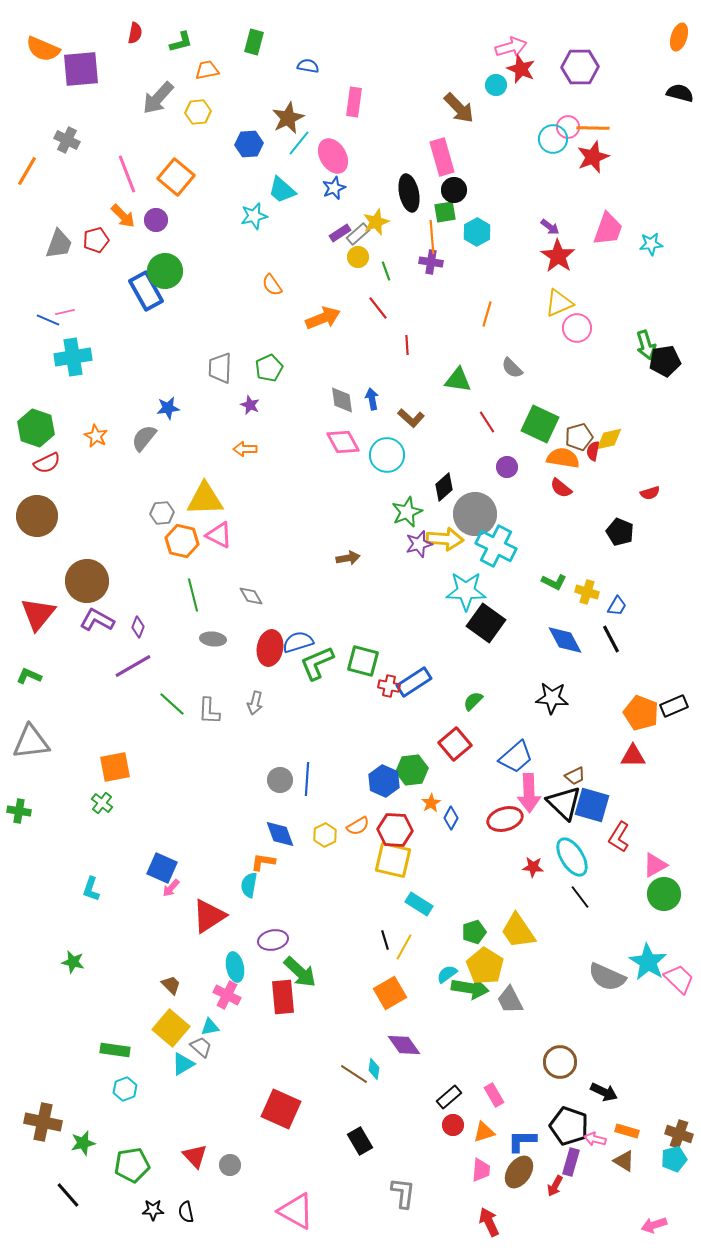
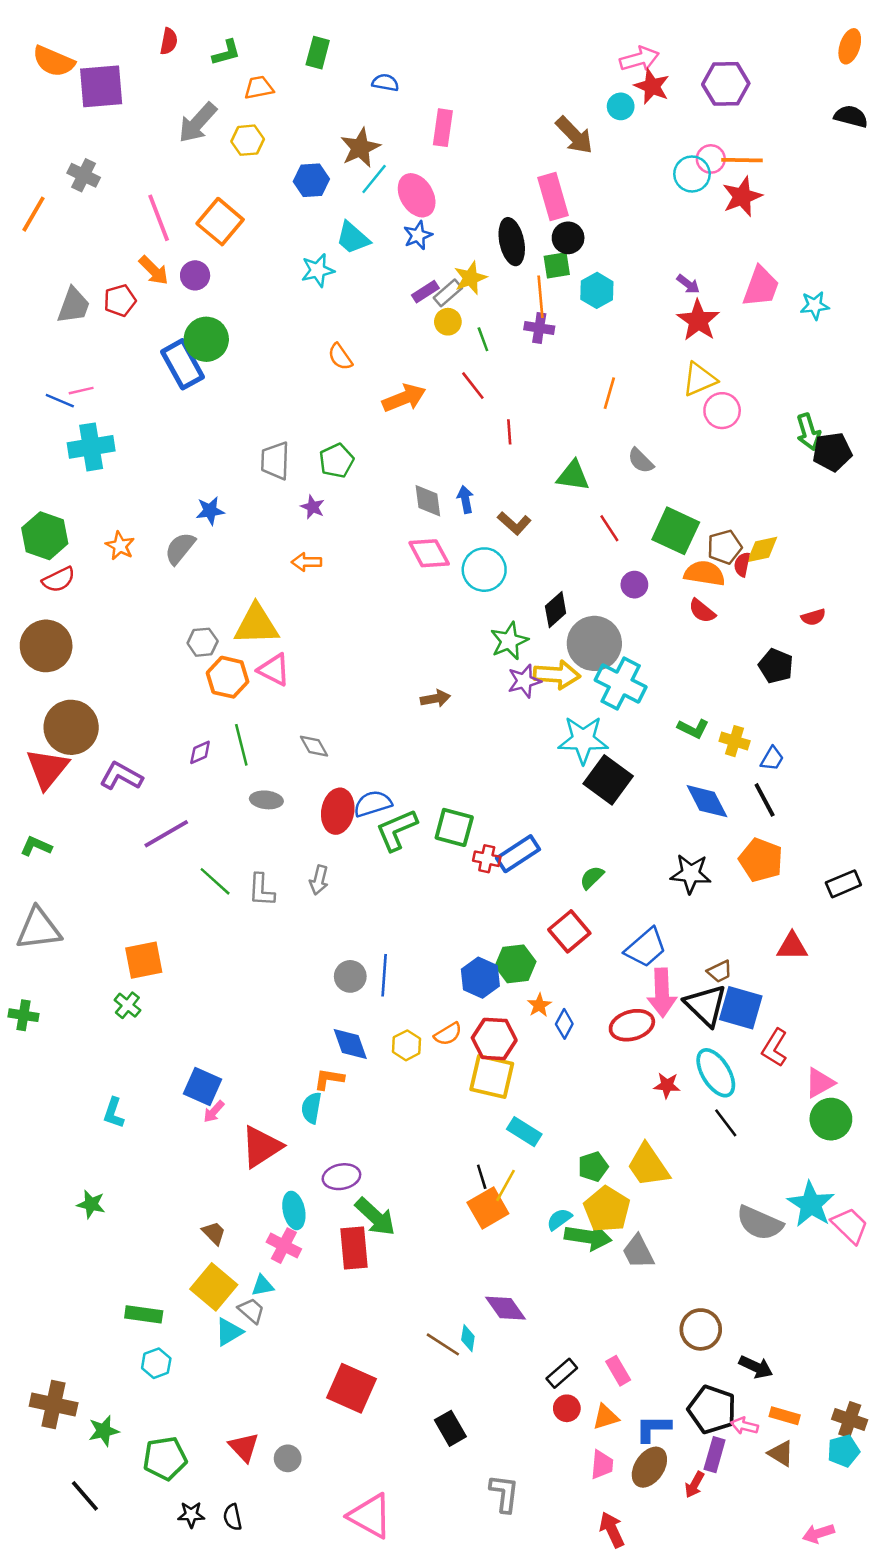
brown circle: (87, 581) -> (71, 727), moved
purple diamond: (138, 627) -> (200, 752), moved, turned 45
orange pentagon: (641, 713) -> (761, 860), moved
orange square: (390, 993) -> (488, 1208), moved

